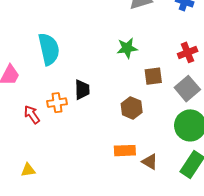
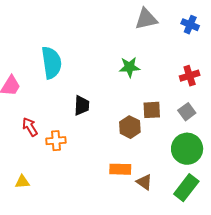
brown square: (153, 76) -> (152, 110), moved
gray square: (187, 89) -> (187, 112), size x0.7
orange cross: (57, 103) -> (56, 141), moved

